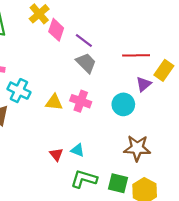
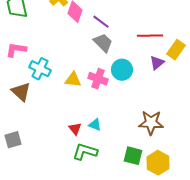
cyan circle: (123, 104) -> (122, 70), moved
green L-shape: (84, 179) -> (85, 152), moved

